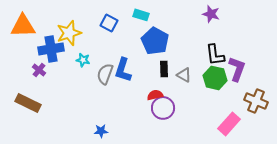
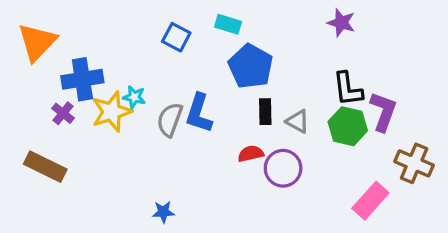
orange triangle: (23, 26) -> (37, 42), turned -44
yellow star: (69, 33) -> (112, 112), moved
purple circle: (163, 108) -> (283, 168), moved

